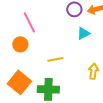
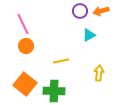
pink line: (29, 22) -> (23, 24), moved

